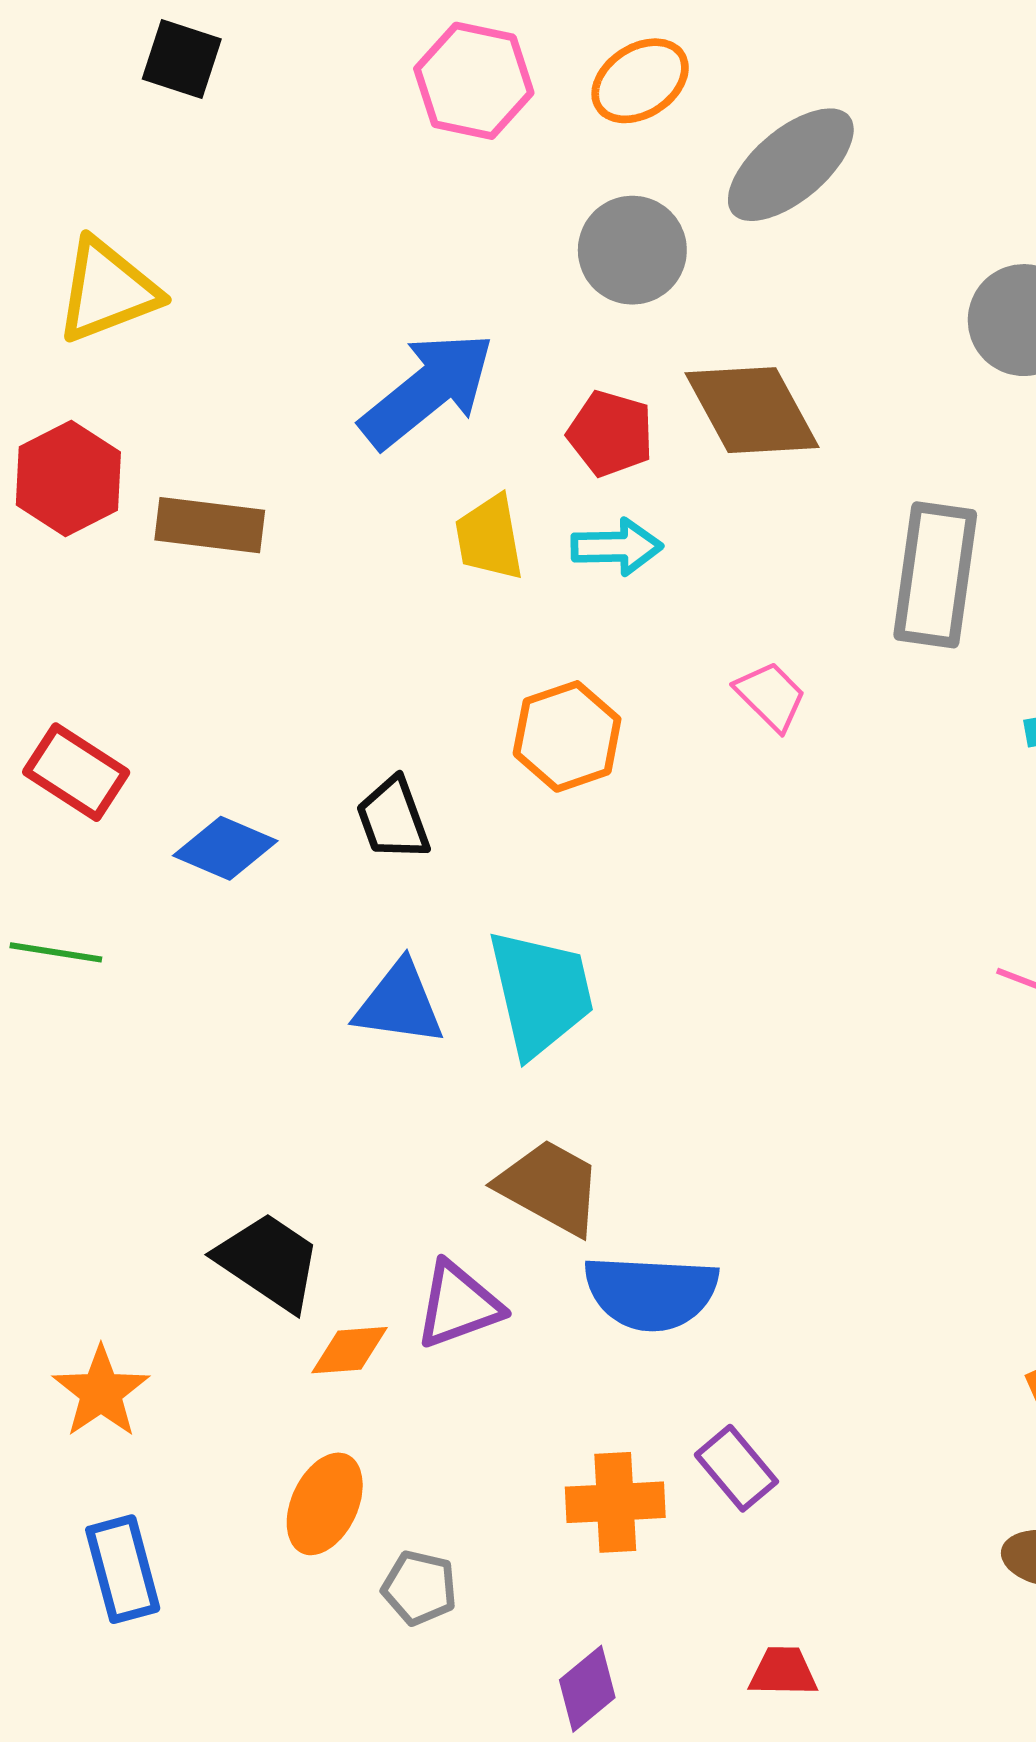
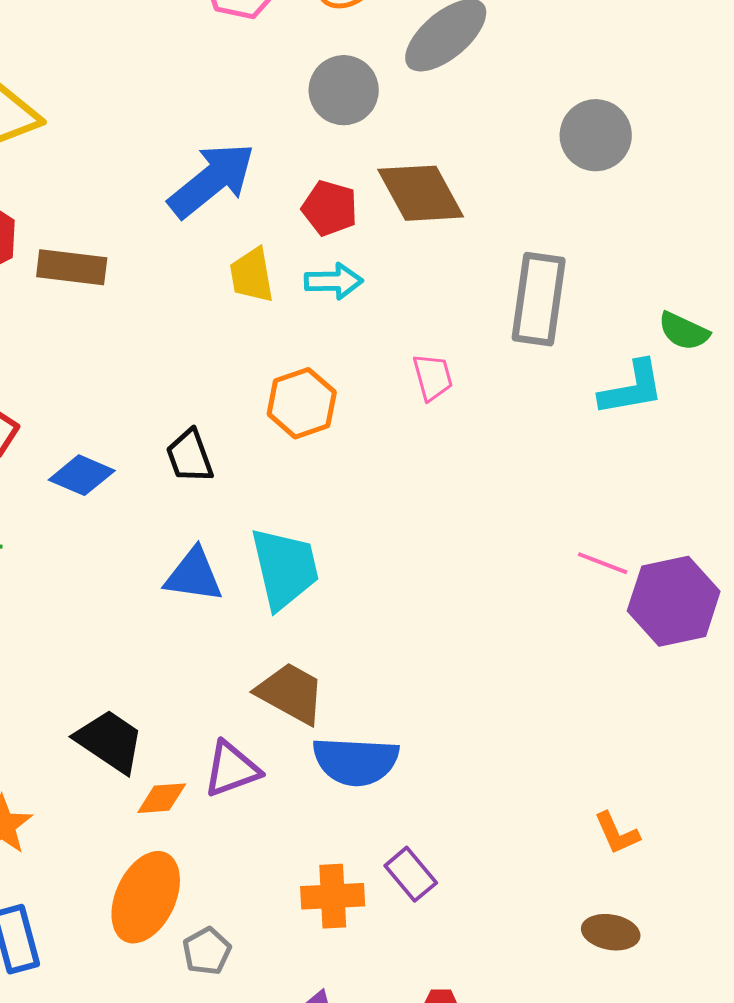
pink trapezoid: (771, 696) -> (433, 377), turned 30
orange ellipse: (325, 1504) -> (146, 897), size x1.4
gray pentagon: (419, 1588) -> (207, 951), turned 30

